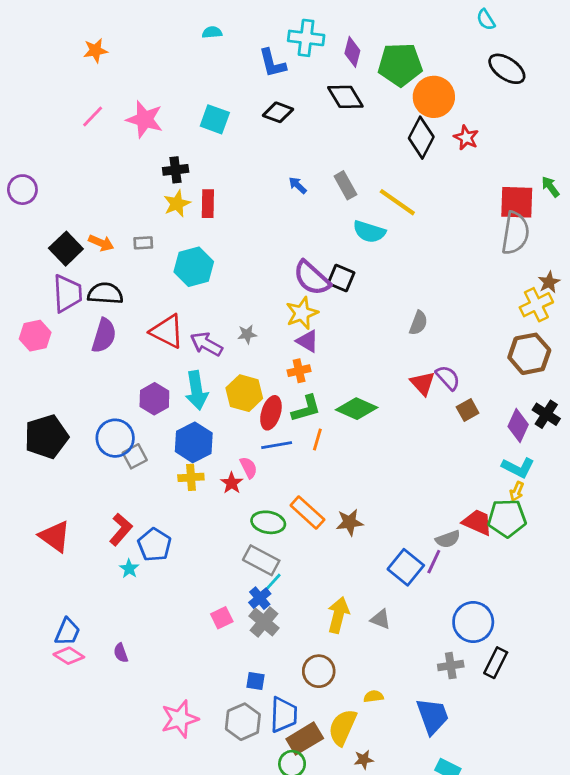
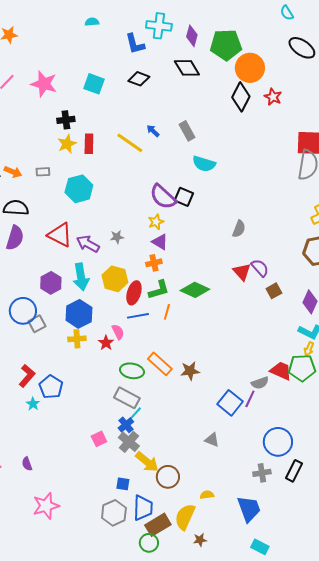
yellow line: (397, 202) -> (130, 143), moved
yellow star: (302, 313) -> (156, 222), size x0.7
yellow arrow: (338, 615) -> (147, 462), moved, turned 115
pink star: (180, 719) -> (46, 506), moved

